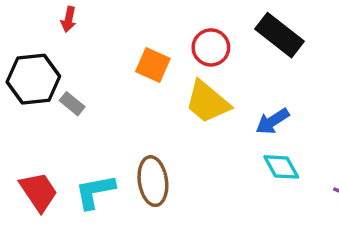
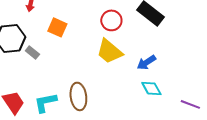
orange square: (153, 65) -> (57, 27), moved

